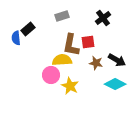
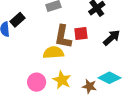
black arrow: (117, 60) -> (112, 38), moved, turned -72
brown star: (96, 63) -> (89, 86), moved
pink circle: (51, 75) -> (37, 82), moved

